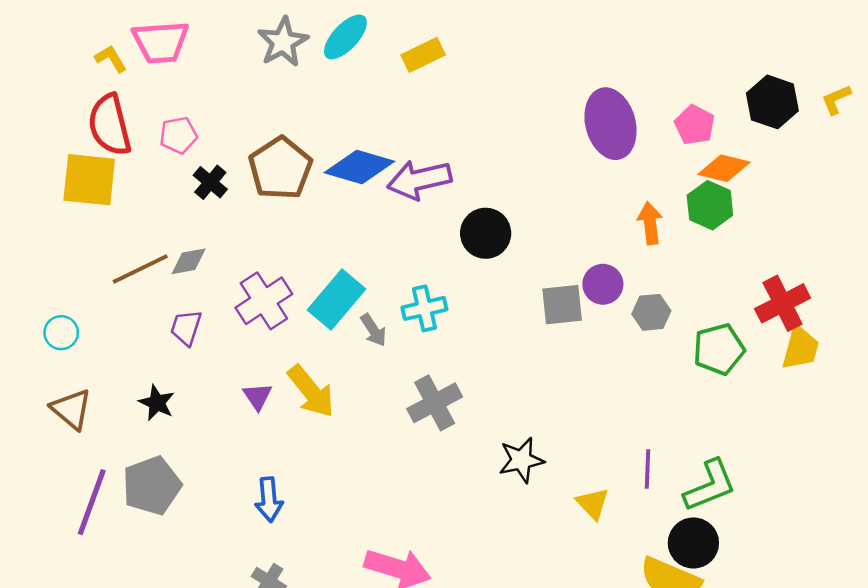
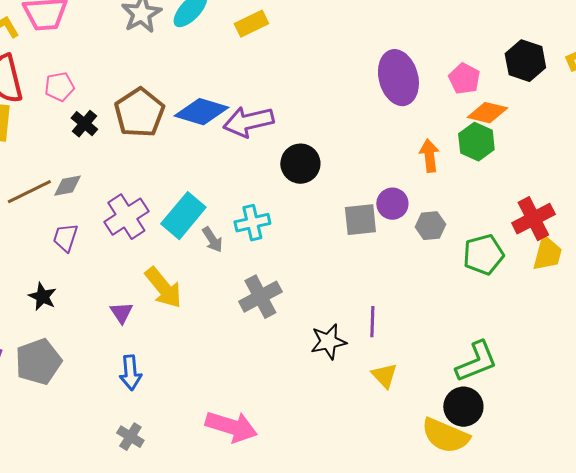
purple triangle: (257, 396) -> (121, 313), moved
purple line: (647, 469) -> (372, 322), moved

